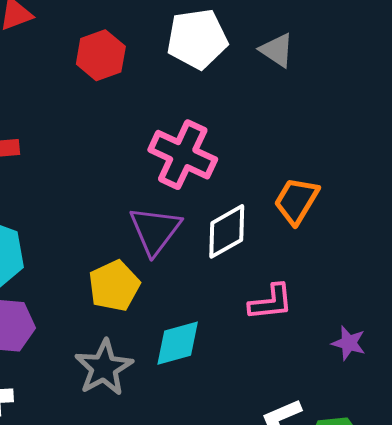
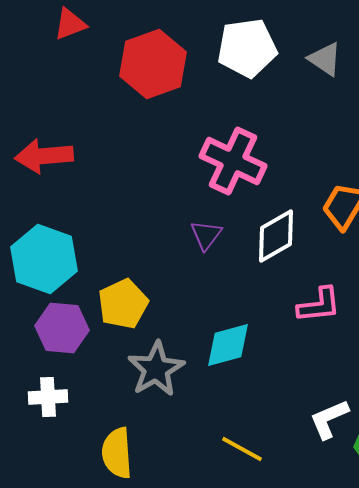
red hexagon: (101, 55) -> (153, 64), size x1.4
purple triangle: (155, 230) -> (206, 235), size x0.6
yellow pentagon: (114, 286) -> (123, 304), moved

